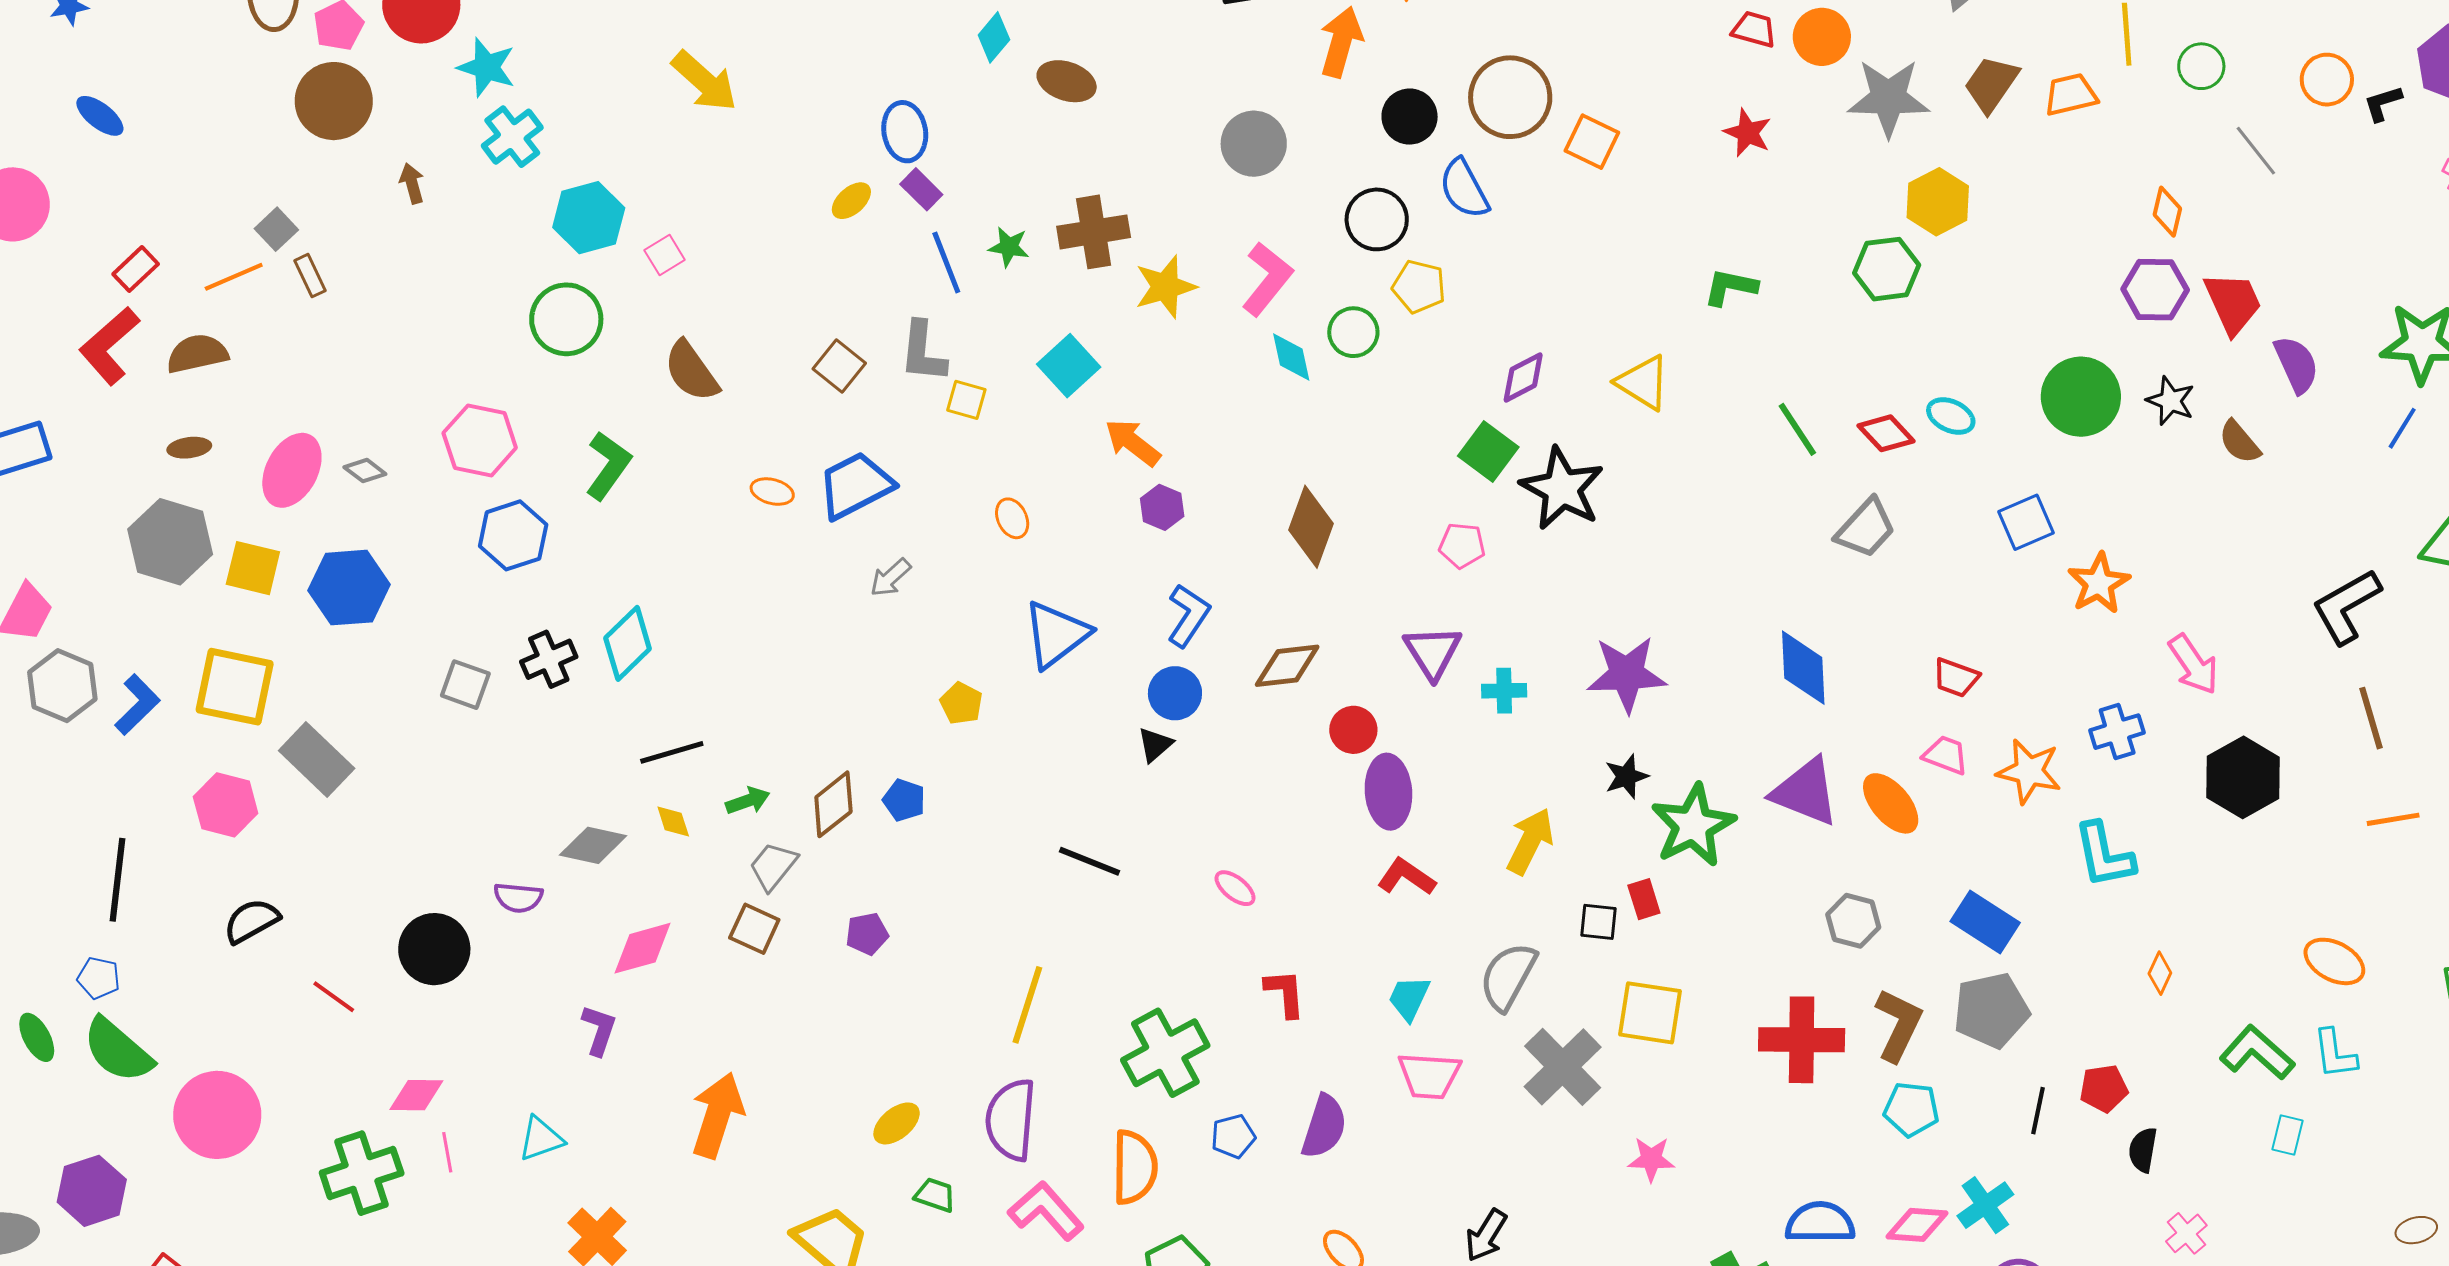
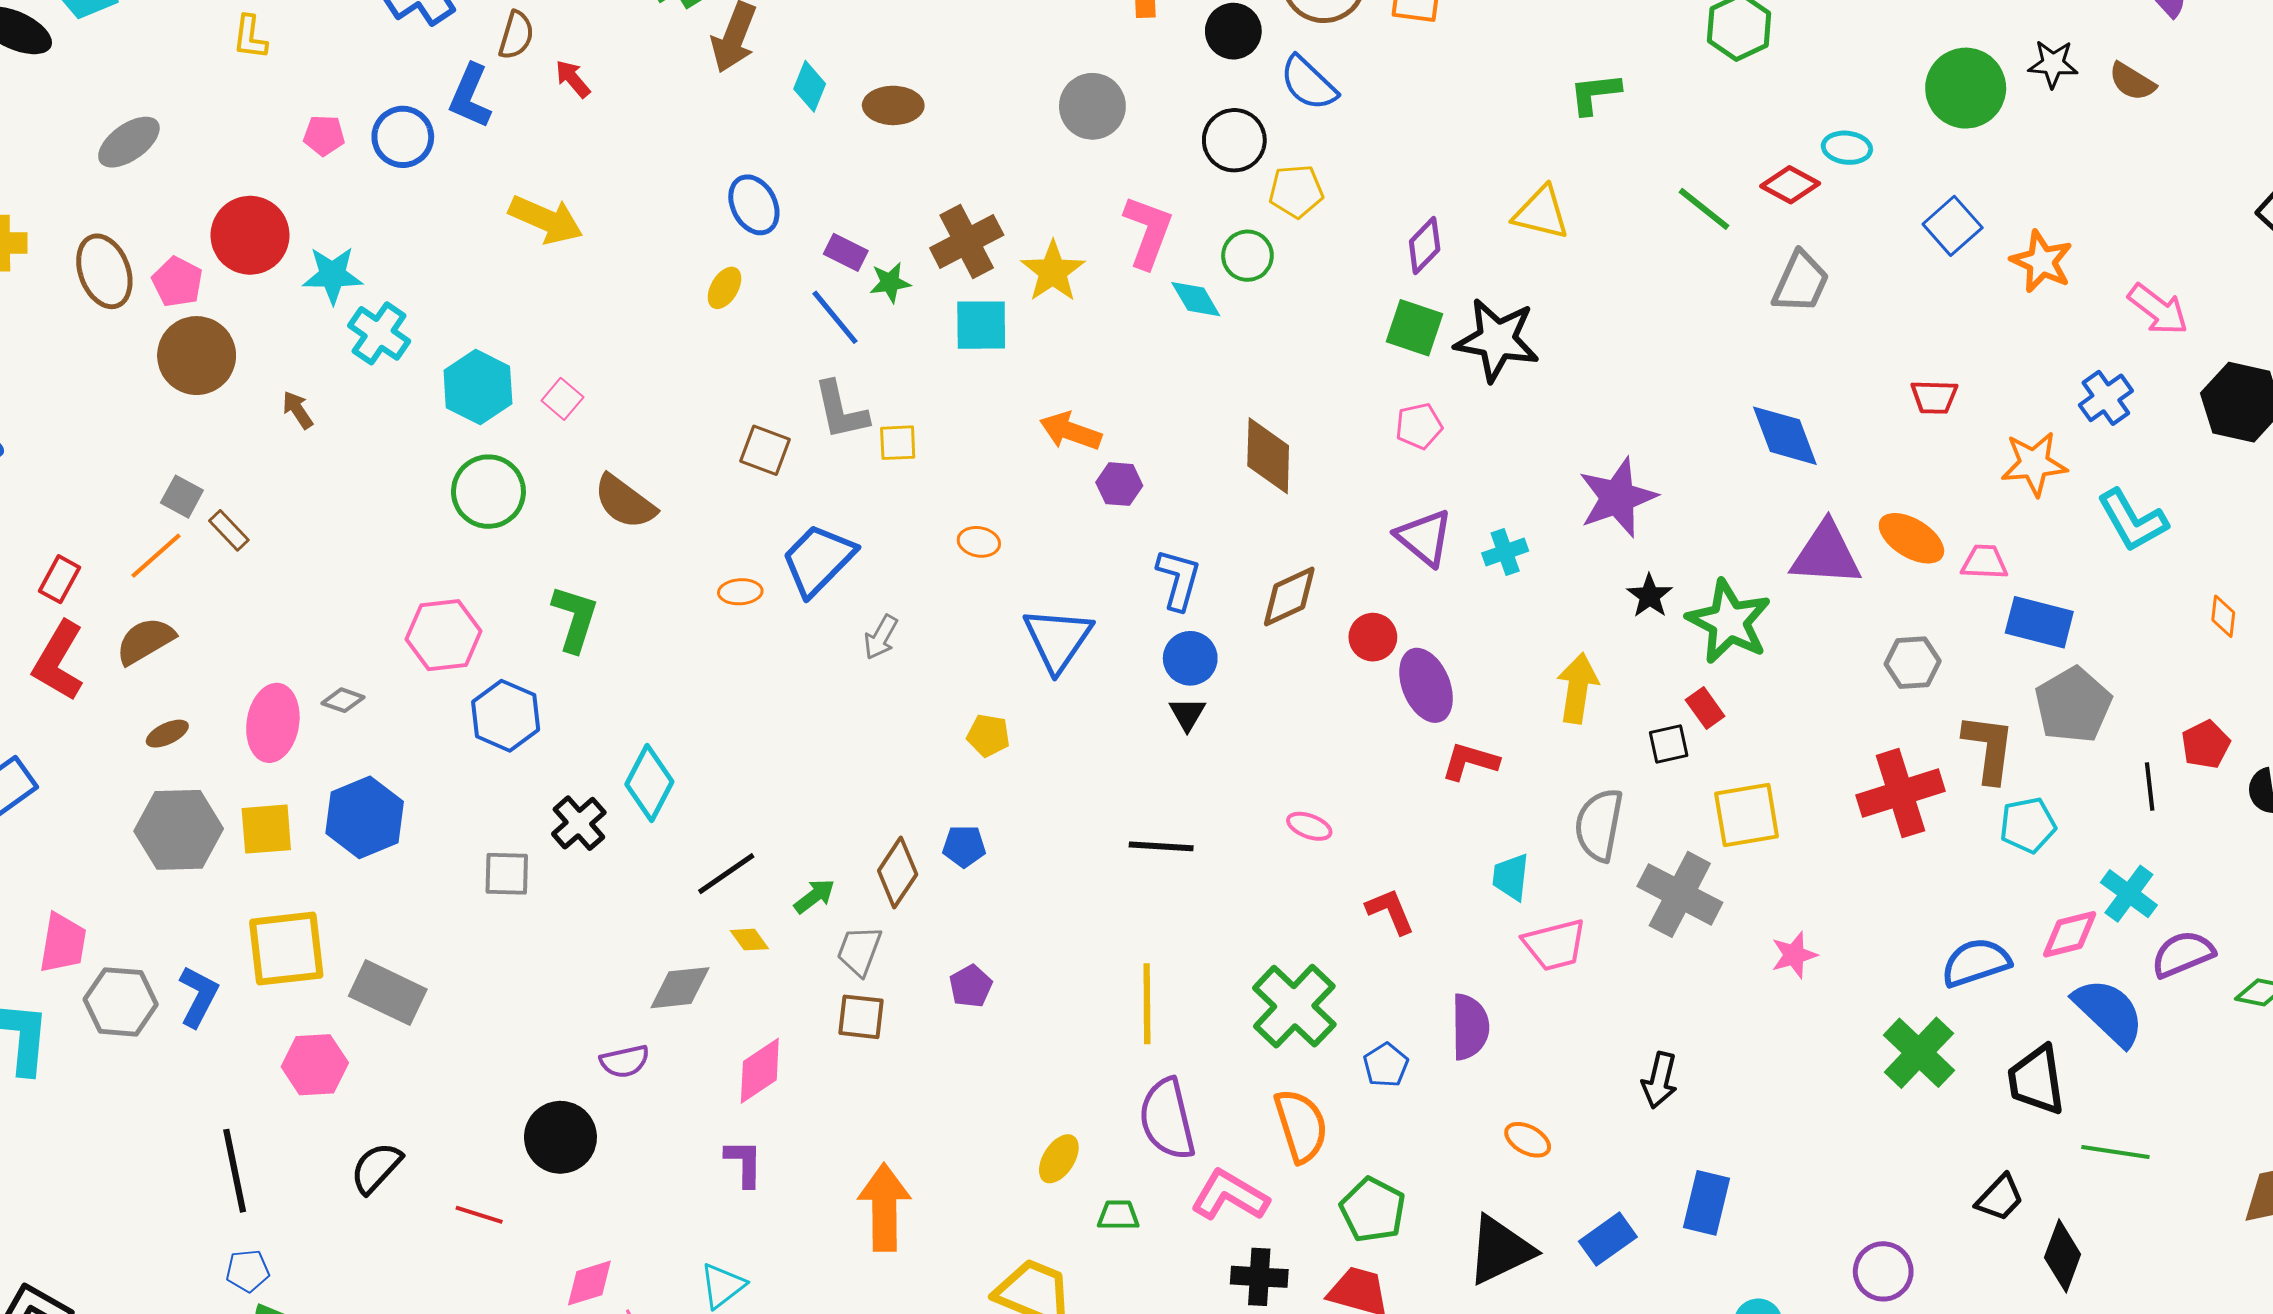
purple rectangle: (921, 189) -> (846, 252), moved
cyan square: (1069, 366) -> (981, 325), moved, turned -30
orange ellipse: (1012, 518) -> (979, 542), turned -36
pink trapezoid: (1946, 755) -> (1984, 562), moved

